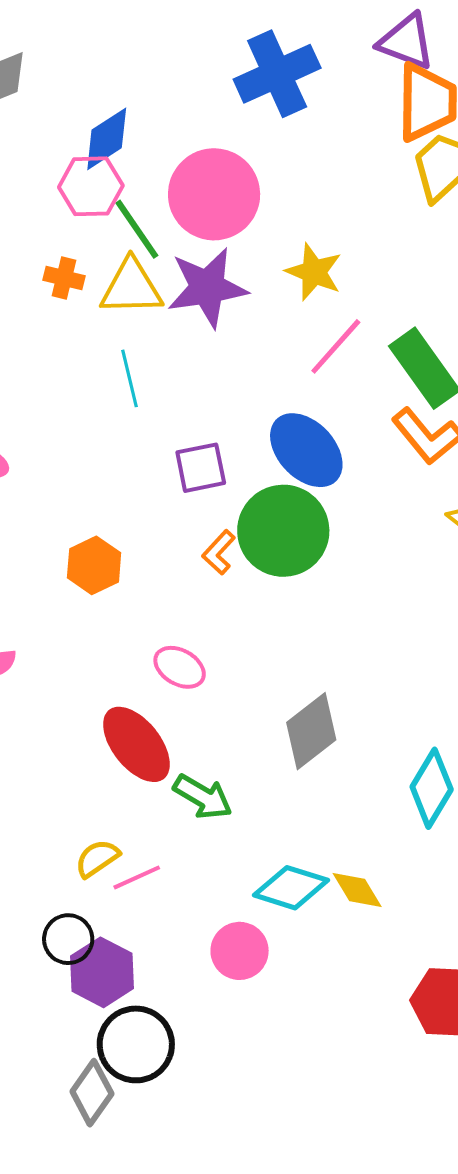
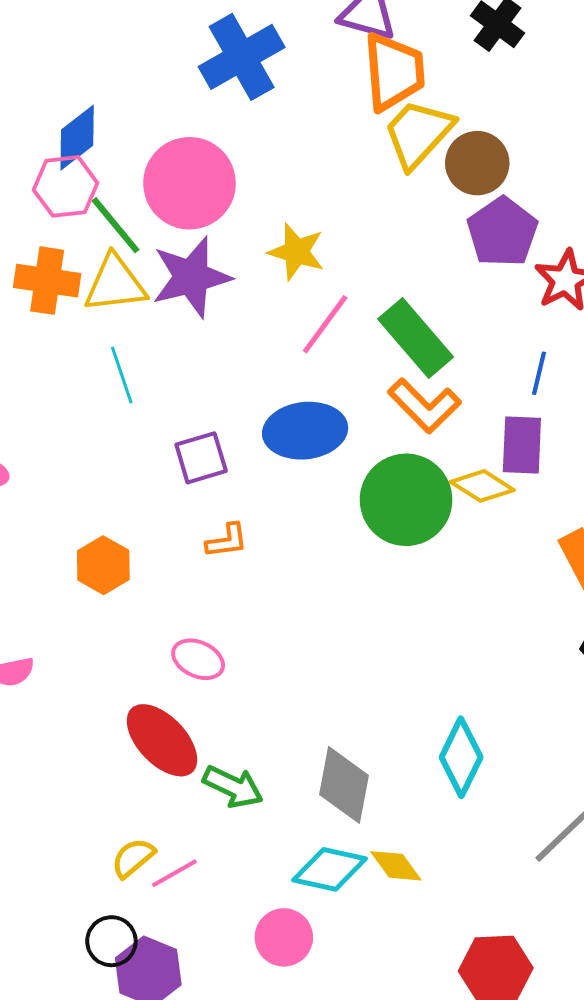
orange cross: (64, 278) -> (47, 281), size x1.6
blue ellipse: (306, 450) -> (305, 431), turned -48
green circle: (283, 531) -> (406, 500), moved
orange L-shape: (219, 552) -> (227, 541), turned -135
gray diamond: (311, 731) -> (344, 785), moved, turned -36

